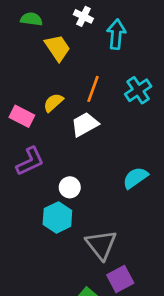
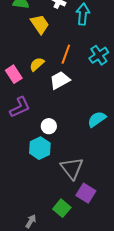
pink rectangle: (22, 116) -> (14, 74), turned 30
purple square: (120, 279) -> (86, 193), turned -30

